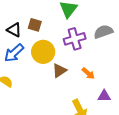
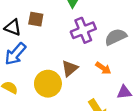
gray semicircle: (103, 32) -> (116, 37), moved
yellow circle: (43, 52) -> (48, 84), moved

